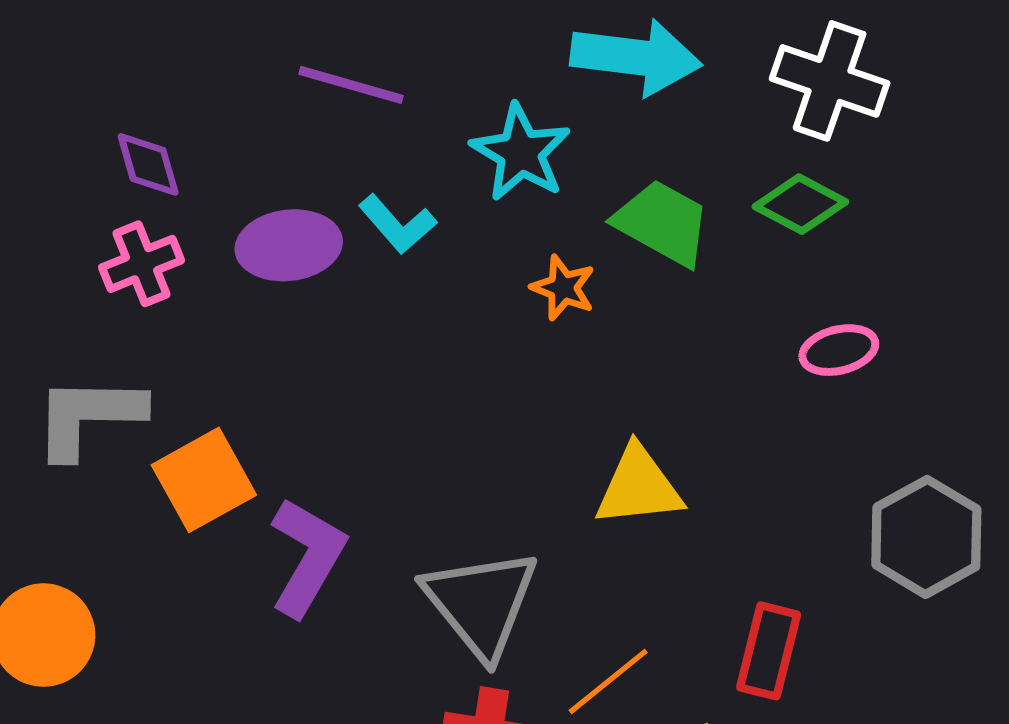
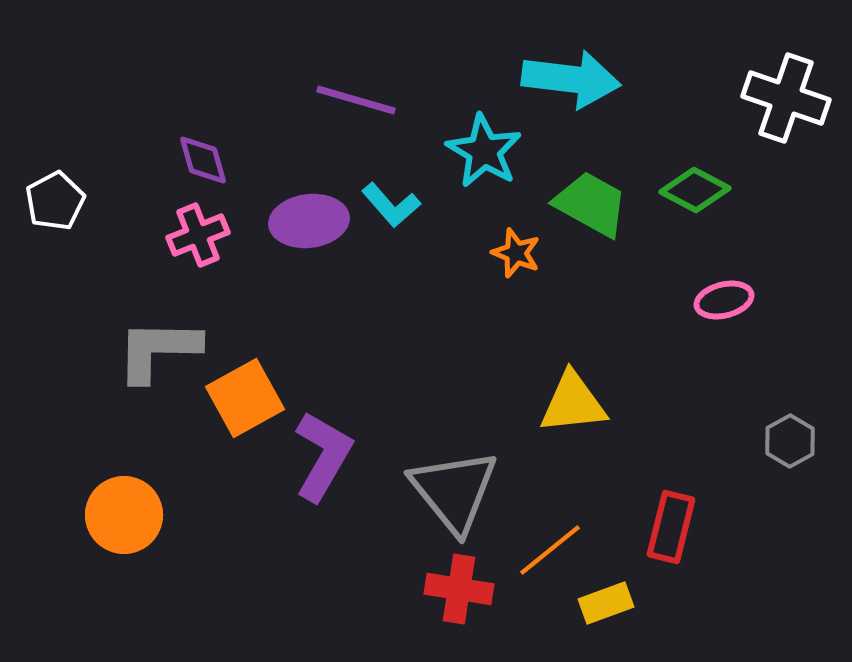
white cross: (830, 81) -> (786, 98), moved
gray hexagon: (926, 537) -> (790, 441), size x0.6

